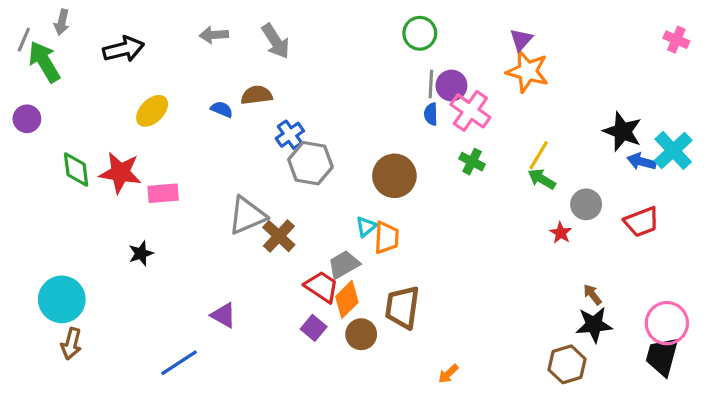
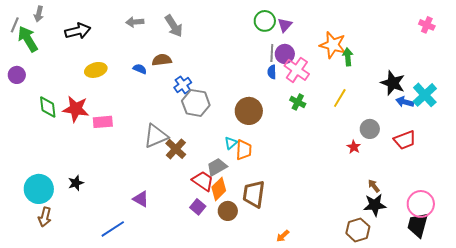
purple triangle: (521, 40) -> (285, 25), moved
yellow ellipse: (152, 111) -> (96, 70), turned 30
green arrow: (542, 179) -> (348, 57), moved, turned 54
black star: (141, 253) -> (76, 183), moved

